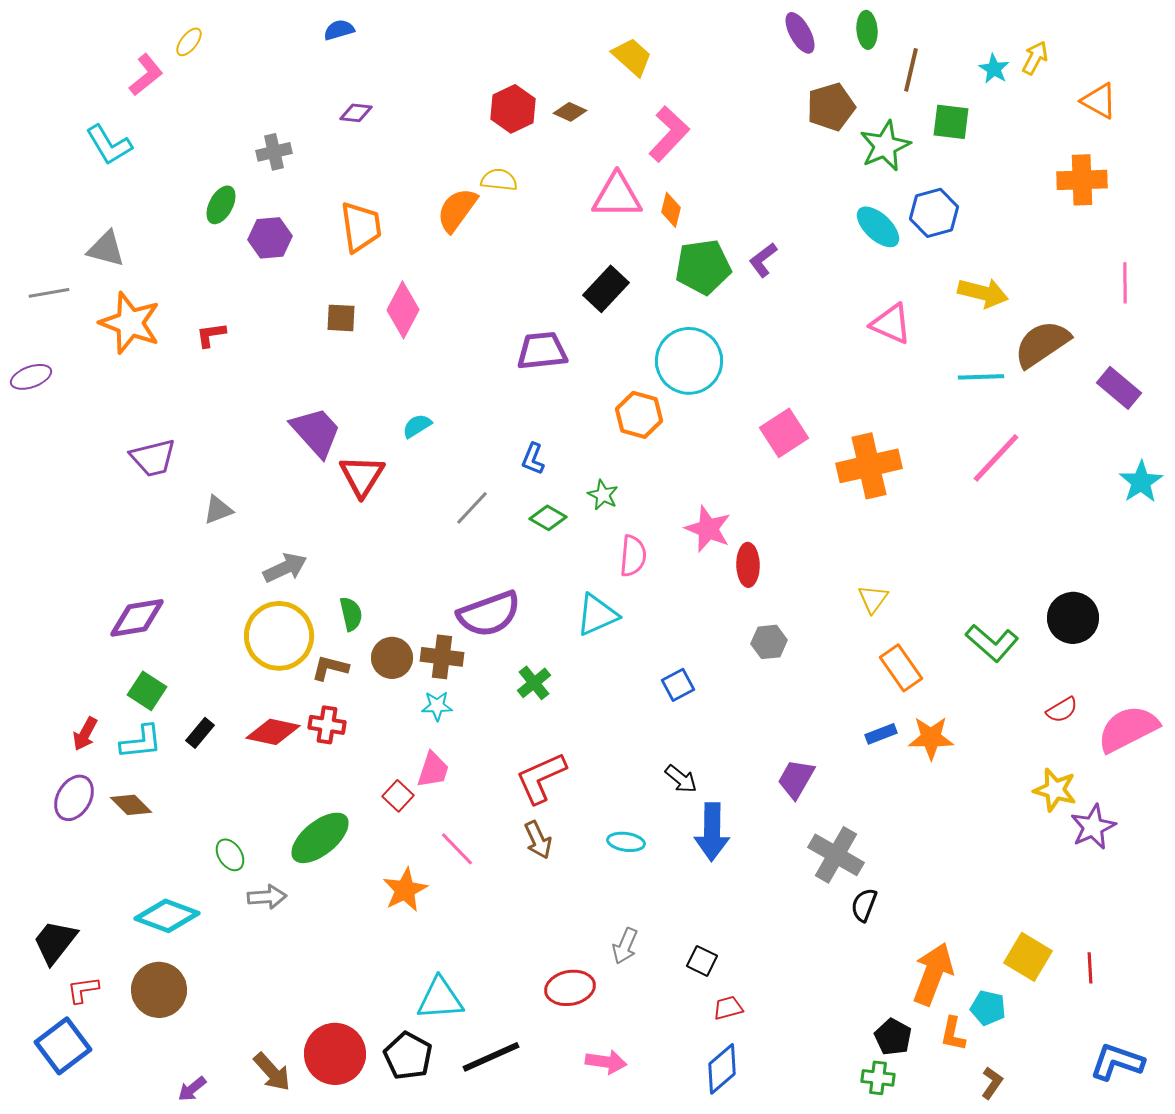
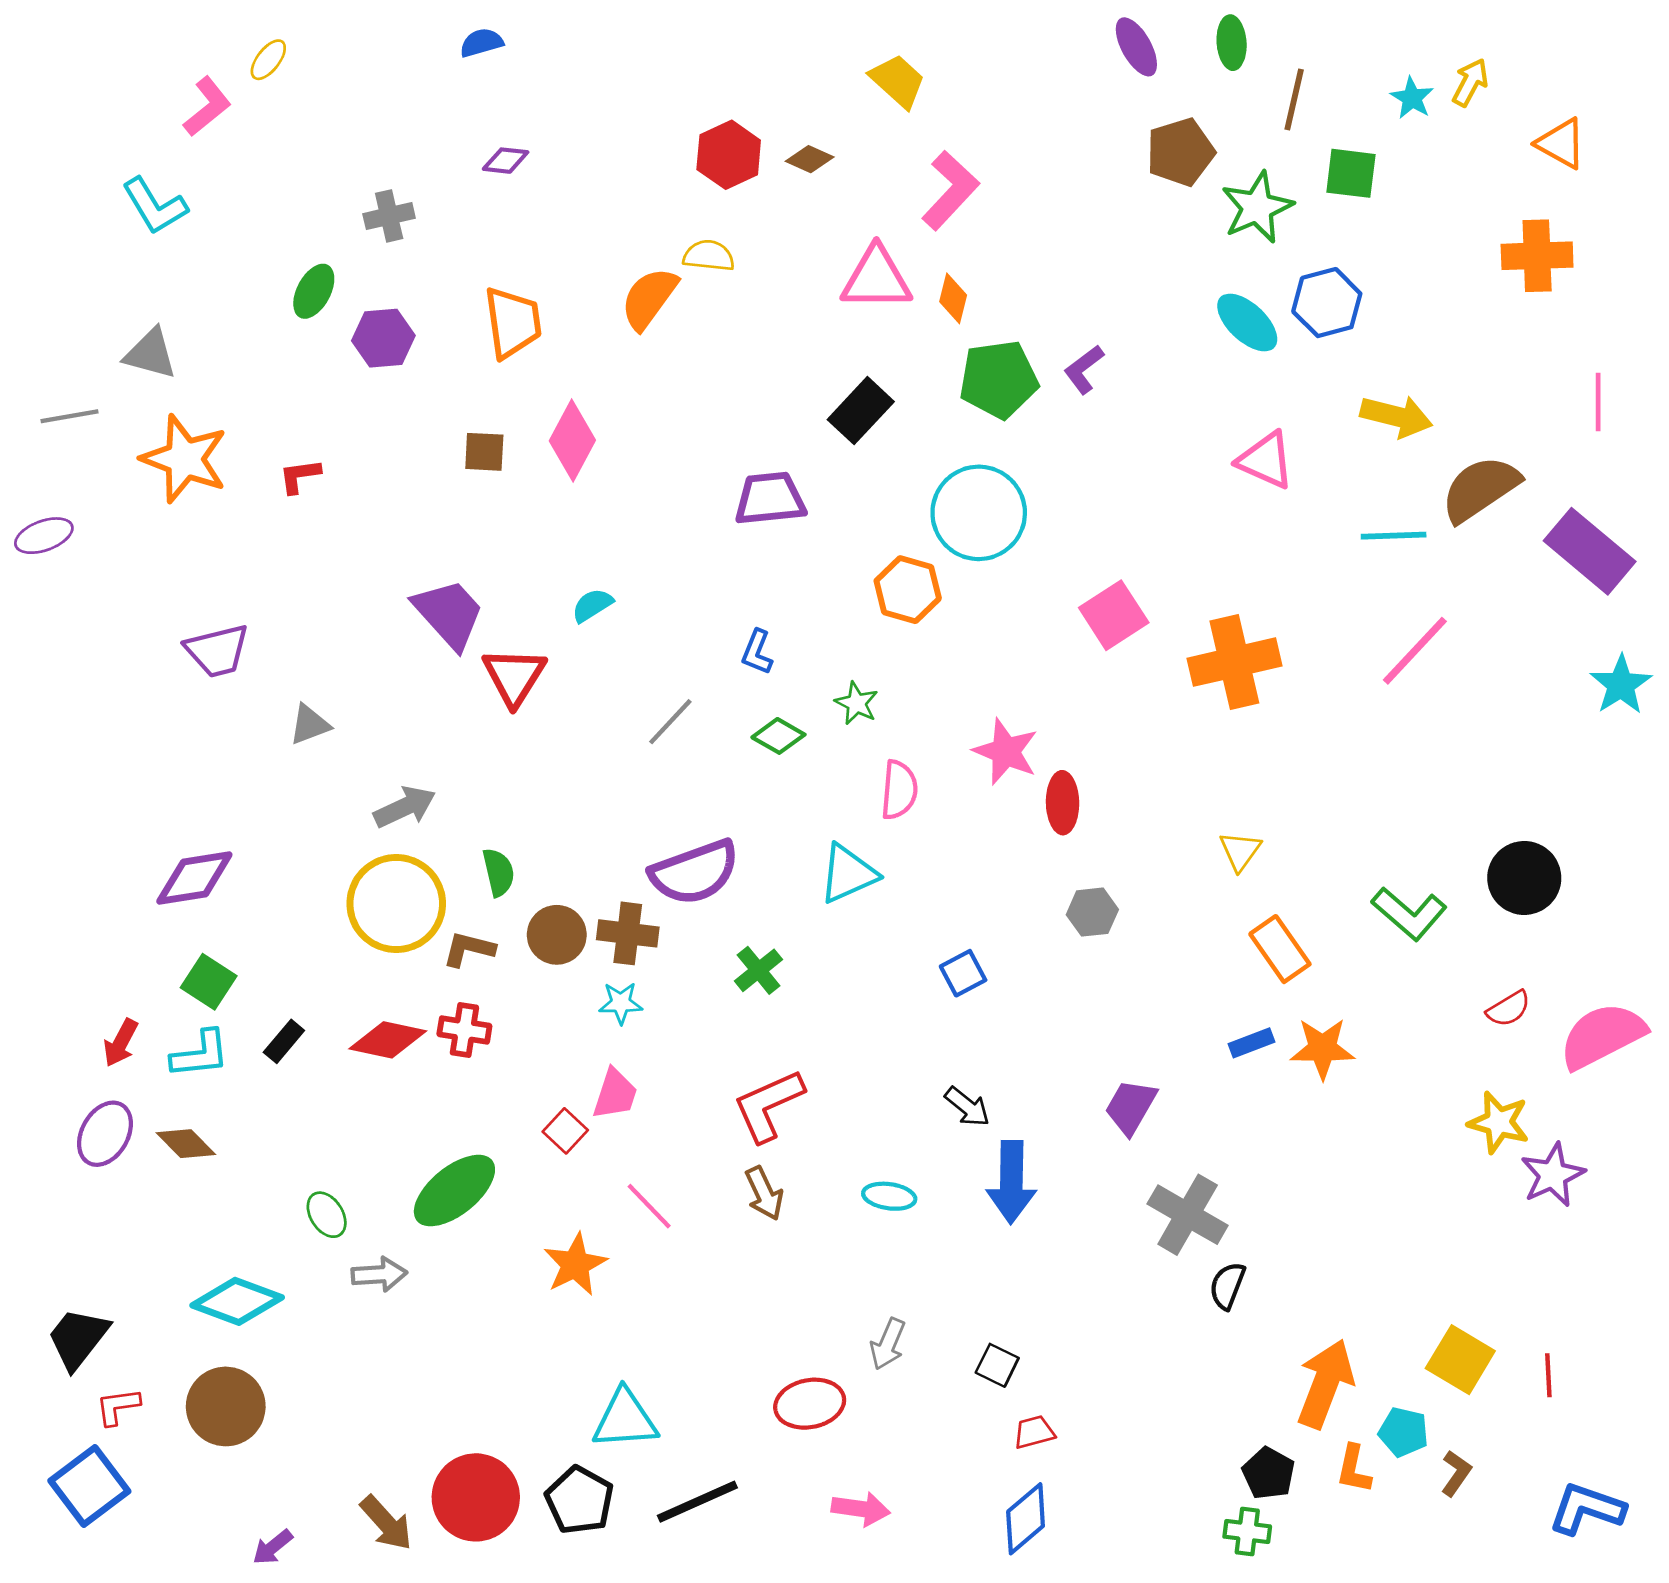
purple rectangle: (1119, 388) -> (1590, 551), size x1.4
brown L-shape: (992, 1083) -> (1456, 1473), moved

